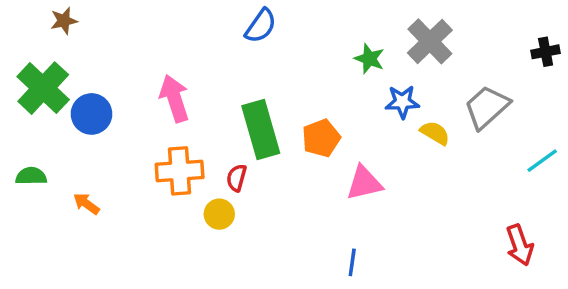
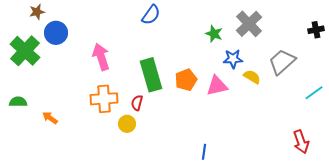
blue circle: (92, 114) -> (56, 33), moved
pink triangle: (364, 183) -> (217, 86), moved

